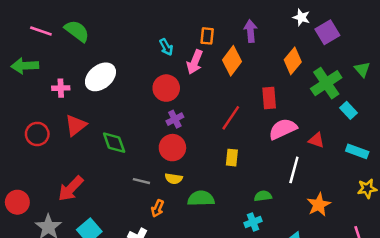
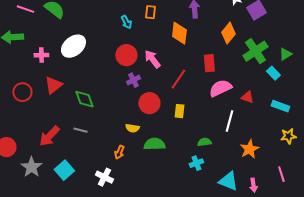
orange rectangle: (207, 36) -> (150, 12), moved
orange diamond: (232, 61) -> (179, 33), turned -30
pink arrow: (195, 62) -> (152, 59), moved, turned 120
green triangle: (362, 69) -> (285, 54), moved, turned 40
red circle: (172, 148) -> (149, 103), moved
gray line: (141, 181) -> (80, 130), moved

